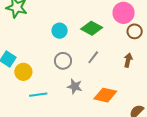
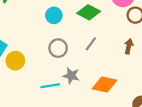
cyan line: (38, 95) -> (50, 86), moved

